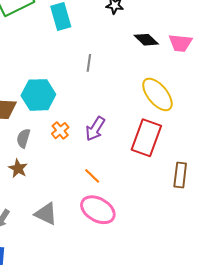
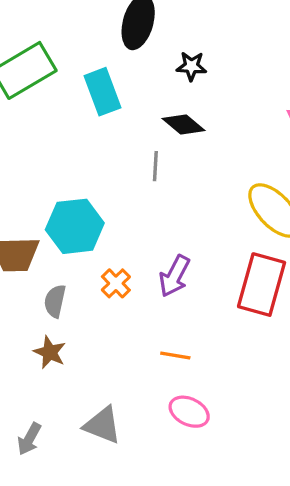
black diamond: (146, 40) -> (184, 125), moved
orange line: (92, 176) -> (175, 355), turned -30
pink ellipse: (98, 210) -> (189, 412), size x0.7

